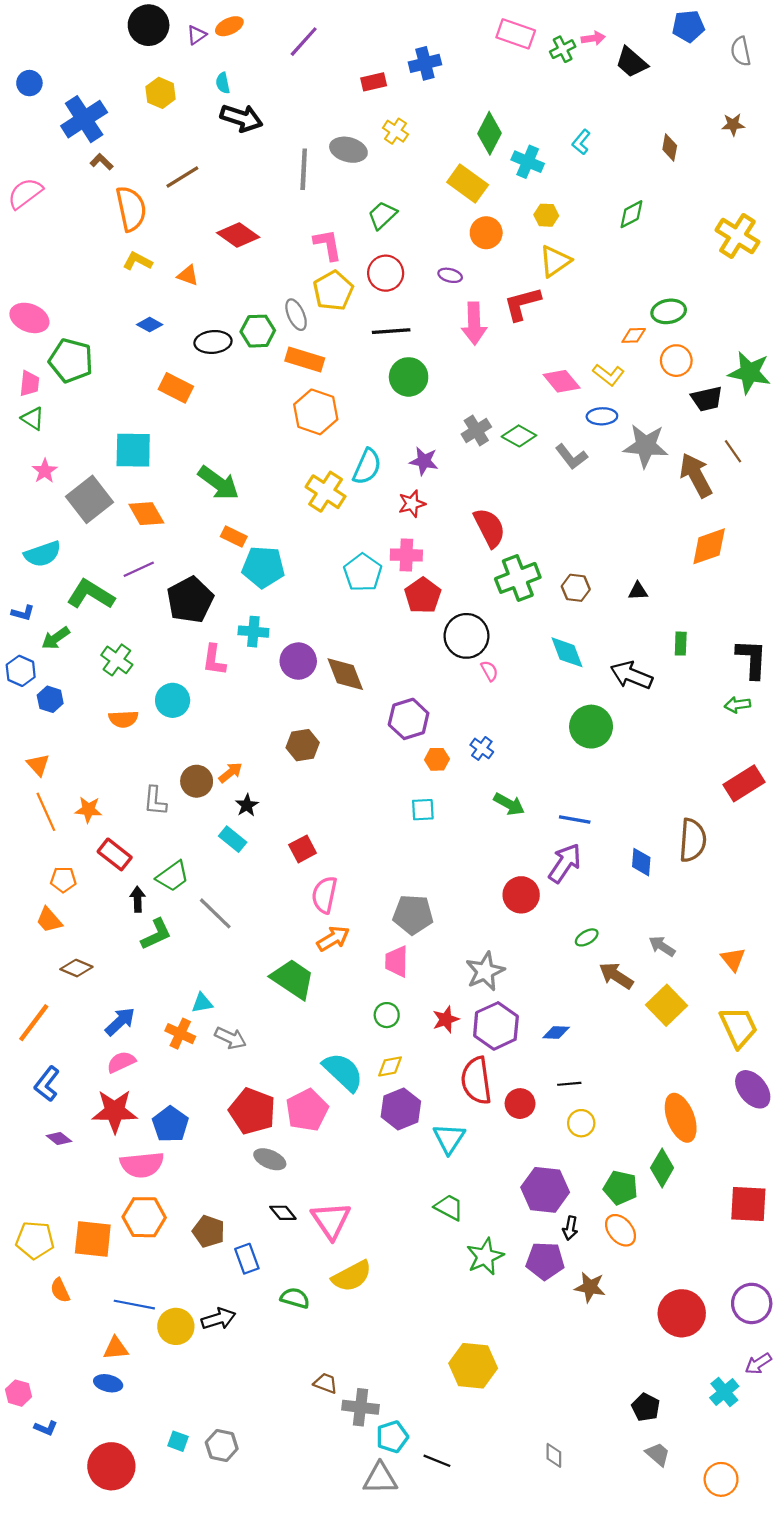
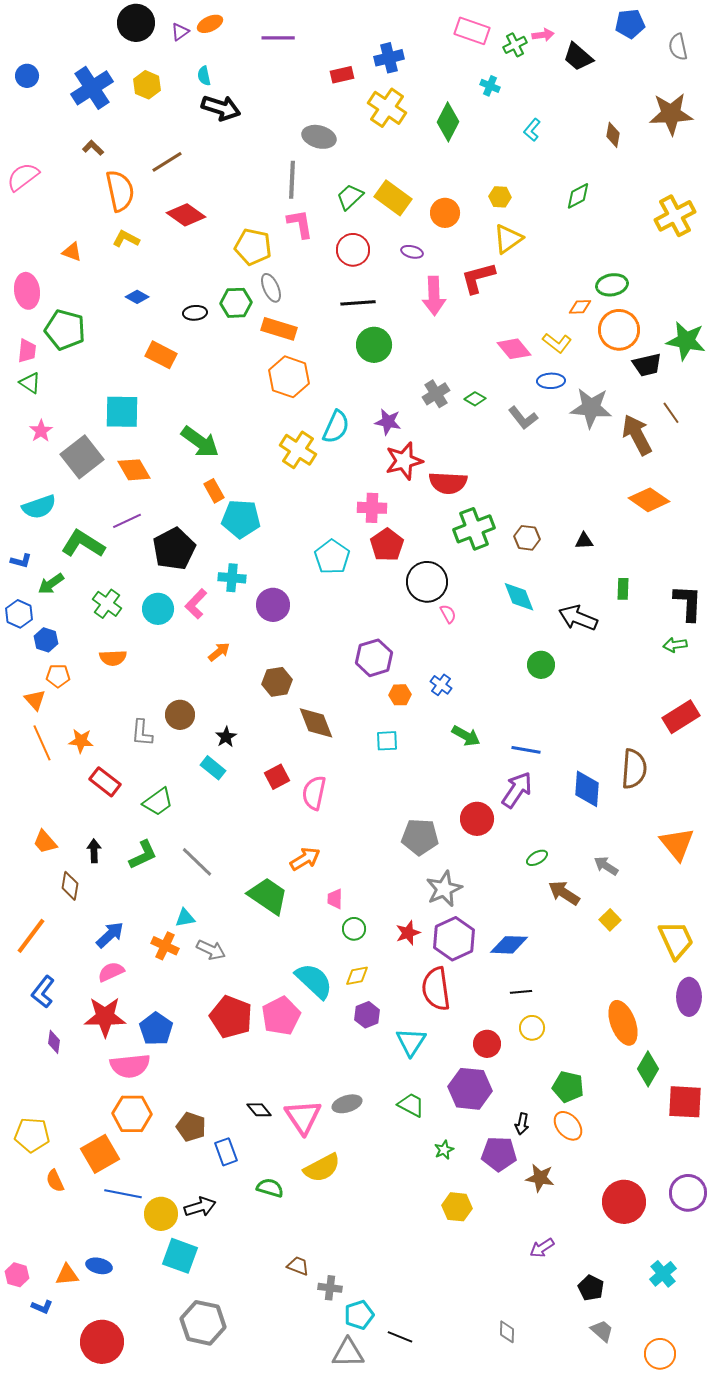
purple line: (304, 42) -> (278, 38), turned 48
blue cross: (84, 119) -> (92, 88), moved
brown star: (733, 125) -> (671, 114), size x2.0
yellow cross: (395, 131) -> (387, 108), moved, size x1.6
cyan cross: (528, 162) -> (490, 86), moved, size x0.7
gray line: (304, 169) -> (292, 180), moved
yellow rectangle: (468, 184) -> (393, 198), moved
red diamond: (238, 235) -> (186, 215), moved
yellow cross: (737, 236) -> (675, 216), turned 30
orange triangle: (188, 275) -> (72, 252), moved
yellow pentagon: (333, 291) -> (253, 247), moved, turned -30
pink ellipse: (29, 318) -> (27, 291), turned 60
black ellipse: (213, 342) -> (195, 313), size x0.7
orange circle: (676, 361) -> (619, 330), size x1.4
green diamond: (519, 436) -> (475, 399), size x0.7
red star: (412, 504) -> (404, 461), moved, size x1.5
red semicircle: (489, 528) -> (448, 483), turned 120
orange rectangle: (234, 536) -> (214, 491), turned 35
orange diamond: (709, 546) -> (649, 500), turned 54
cyan pentagon: (363, 573) -> (332, 557), moved
pink L-shape: (214, 660) -> (196, 604), turned 36
brown diamond: (345, 674) -> (316, 723), moved
cyan circle: (173, 700) -> (158, 609), moved
green circle: (591, 727) -> (541, 665), size x0.7
orange arrow: (230, 772) -> (219, 652), moved
blue diamond: (641, 862) -> (587, 789), size x1.4
orange pentagon: (63, 880) -> (58, 676), moved
pink semicircle: (324, 895) -> (314, 793), moved
black arrow: (138, 899) -> (94, 851), moved
gray line: (215, 913) -> (197, 862), moved
gray pentagon: (413, 915) -> (420, 837), moved
orange triangle: (733, 959) -> (677, 844), moved, size x1.5
pink trapezoid: (397, 961) -> (335, 899), moved, size x0.7
brown diamond: (76, 968) -> (70, 886), turned 76
yellow square: (666, 1005) -> (610, 920), size x0.6
blue diamond: (556, 1033) -> (509, 945), size x1.5
purple ellipse: (753, 1089) -> (689, 997), turned 39
red circle: (520, 1104) -> (487, 1044), moved
purple hexagon: (401, 1109) -> (367, 1015), size x0.7
purple diamond: (59, 1138) -> (54, 1042), turned 60
gray ellipse: (270, 1159) -> (347, 1104), moved, turned -40
green diamond: (662, 1168) -> (648, 1069), moved
purple hexagon: (545, 1190) -> (470, 1089), moved
orange square: (93, 1239) -> (100, 1154), moved, turned -36
green star: (485, 1256) -> (444, 1150), size x0.6
orange triangle: (116, 1348) -> (67, 1275), moved
purple arrow: (758, 1364) -> (542, 1248), moved
yellow hexagon: (473, 1366) -> (457, 1207), moved, size x0.7
gray cross: (360, 1407) -> (330, 1288), size x0.7
cyan square: (178, 1441) -> (180, 1256), moved, size x1.8
gray hexagon: (222, 1446) -> (203, 1323), size x1.5

